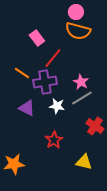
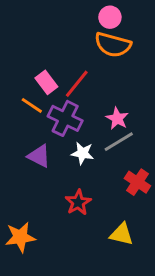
pink rectangle: (37, 38) -> (46, 82), moved
purple cross: (45, 82) -> (65, 118), turned 35

